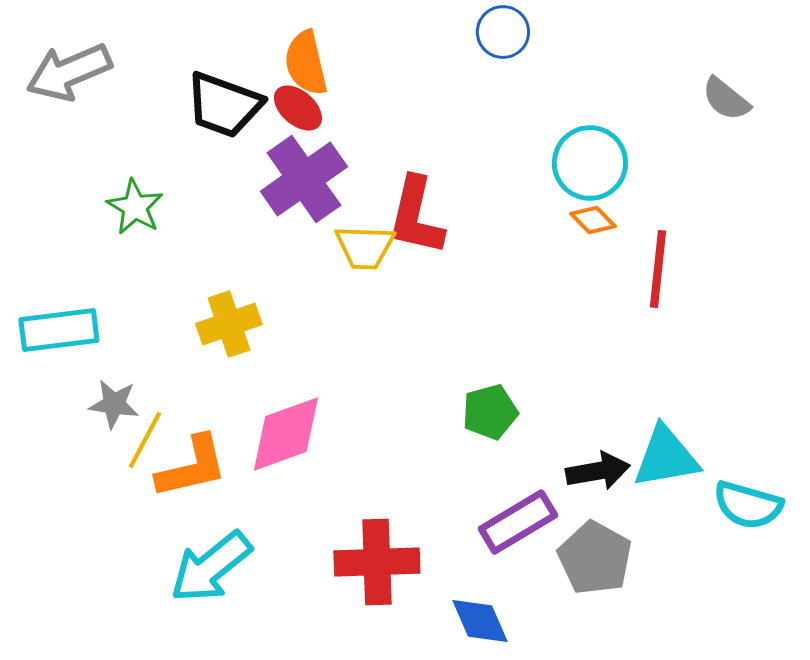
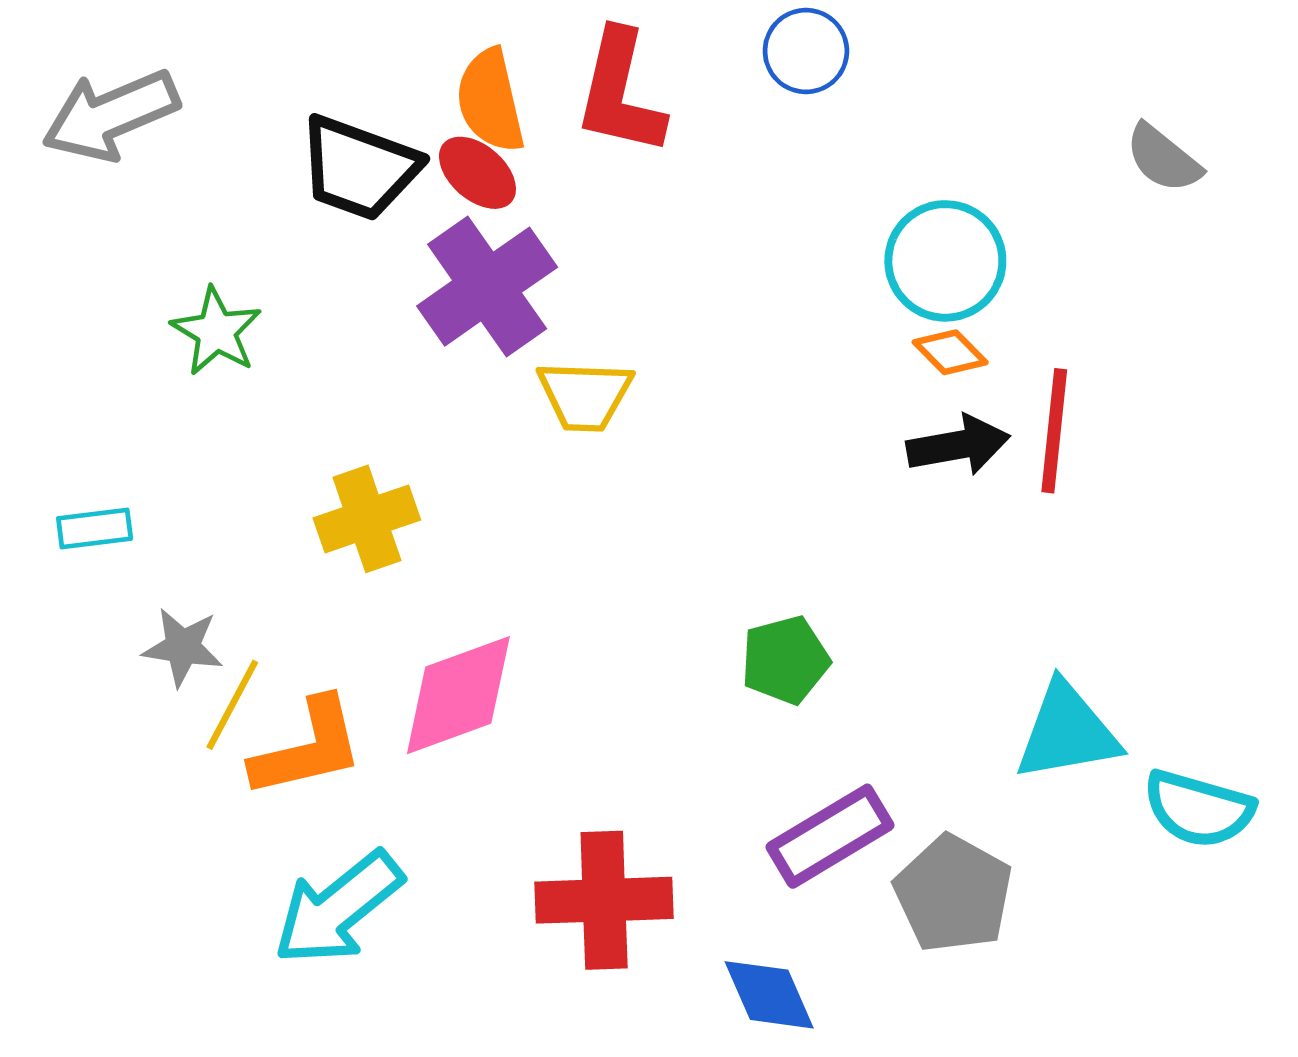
red L-shape: (416, 216) -> (620, 93), moved
cyan rectangle: (59, 330) -> (95, 528), size x0.6
black arrow: (598, 471) -> (958, 445), moved

